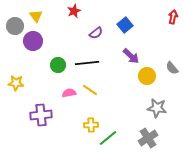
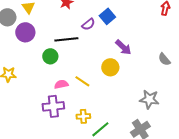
blue square: (125, 25) -> (107, 16), moved
black line: (87, 63) -> (66, 39), moved
yellow circle: (147, 76) -> (110, 67), moved
purple cross: (41, 115) -> (53, 106), moved

